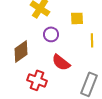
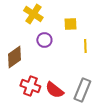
red semicircle: (61, 62) -> (54, 90), moved

